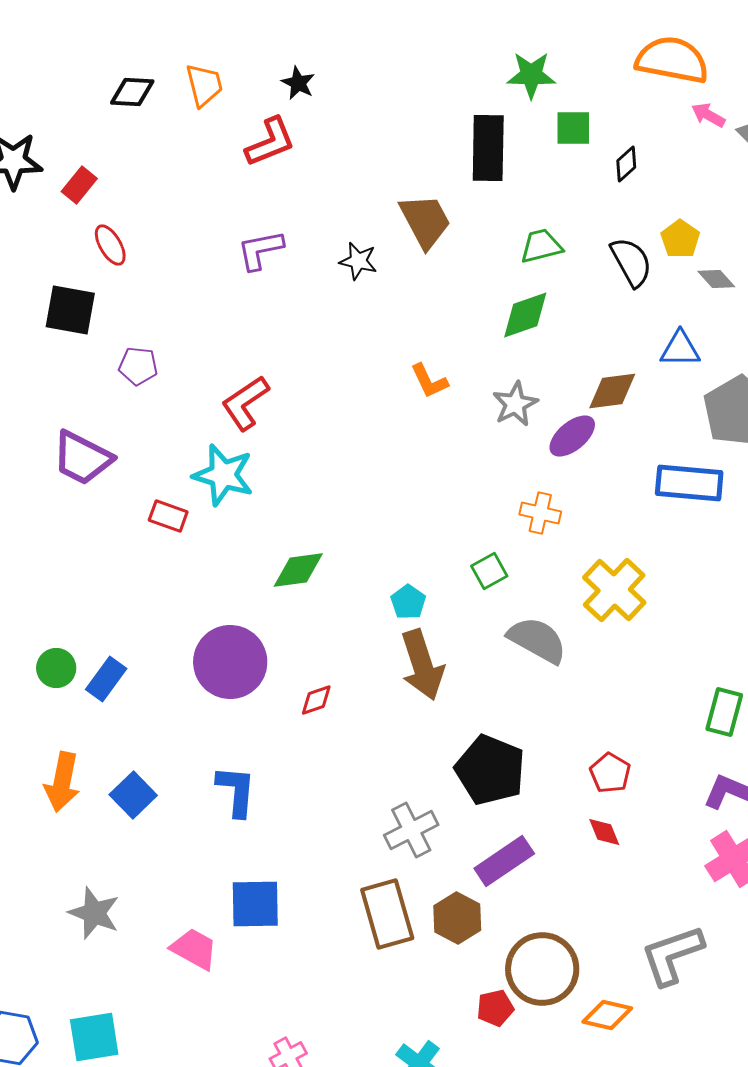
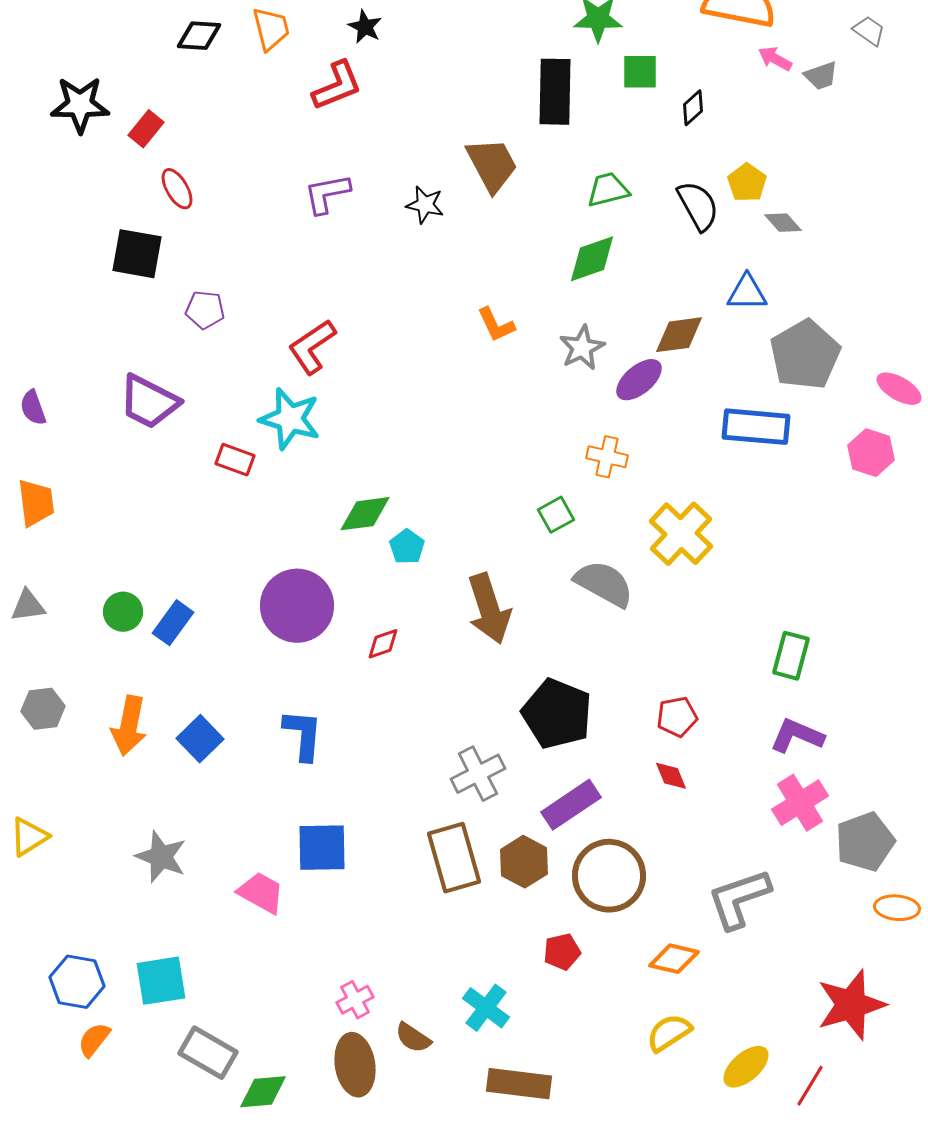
cyan pentagon: (408, 602) -> (407, 547), moved
red pentagon: (610, 773) -> (677, 717), turned 30
brown circle: (542, 969) -> (609, 876), moved

